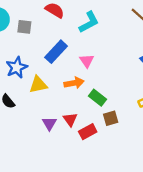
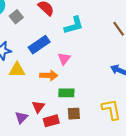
gray square: (24, 27) -> (16, 17), turned 32
green rectangle: (97, 98) -> (66, 93), turned -49
purple triangle: (49, 124) -> (21, 117), moved

